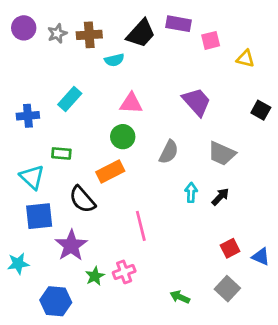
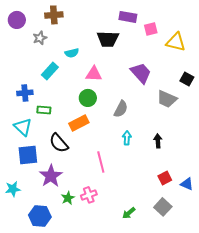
gray star: (57, 33) -> (40, 38), moved
black trapezoid: (141, 33) -> (108, 39), moved, turned 50
brown cross: (89, 35) -> (54, 15), moved
yellow triangle: (245, 59) -> (176, 42), size x1.5
cyan semicircle: (114, 60) -> (72, 53), moved
blue cross: (28, 116) -> (25, 93), moved
gray trapezoid: (222, 153) -> (167, 99), moved
cyan arrow: (191, 192) -> (127, 138), moved
black arrow: (220, 197) -> (158, 141), turned -48
green arrow: (180, 297) -> (129, 213), turned -64

